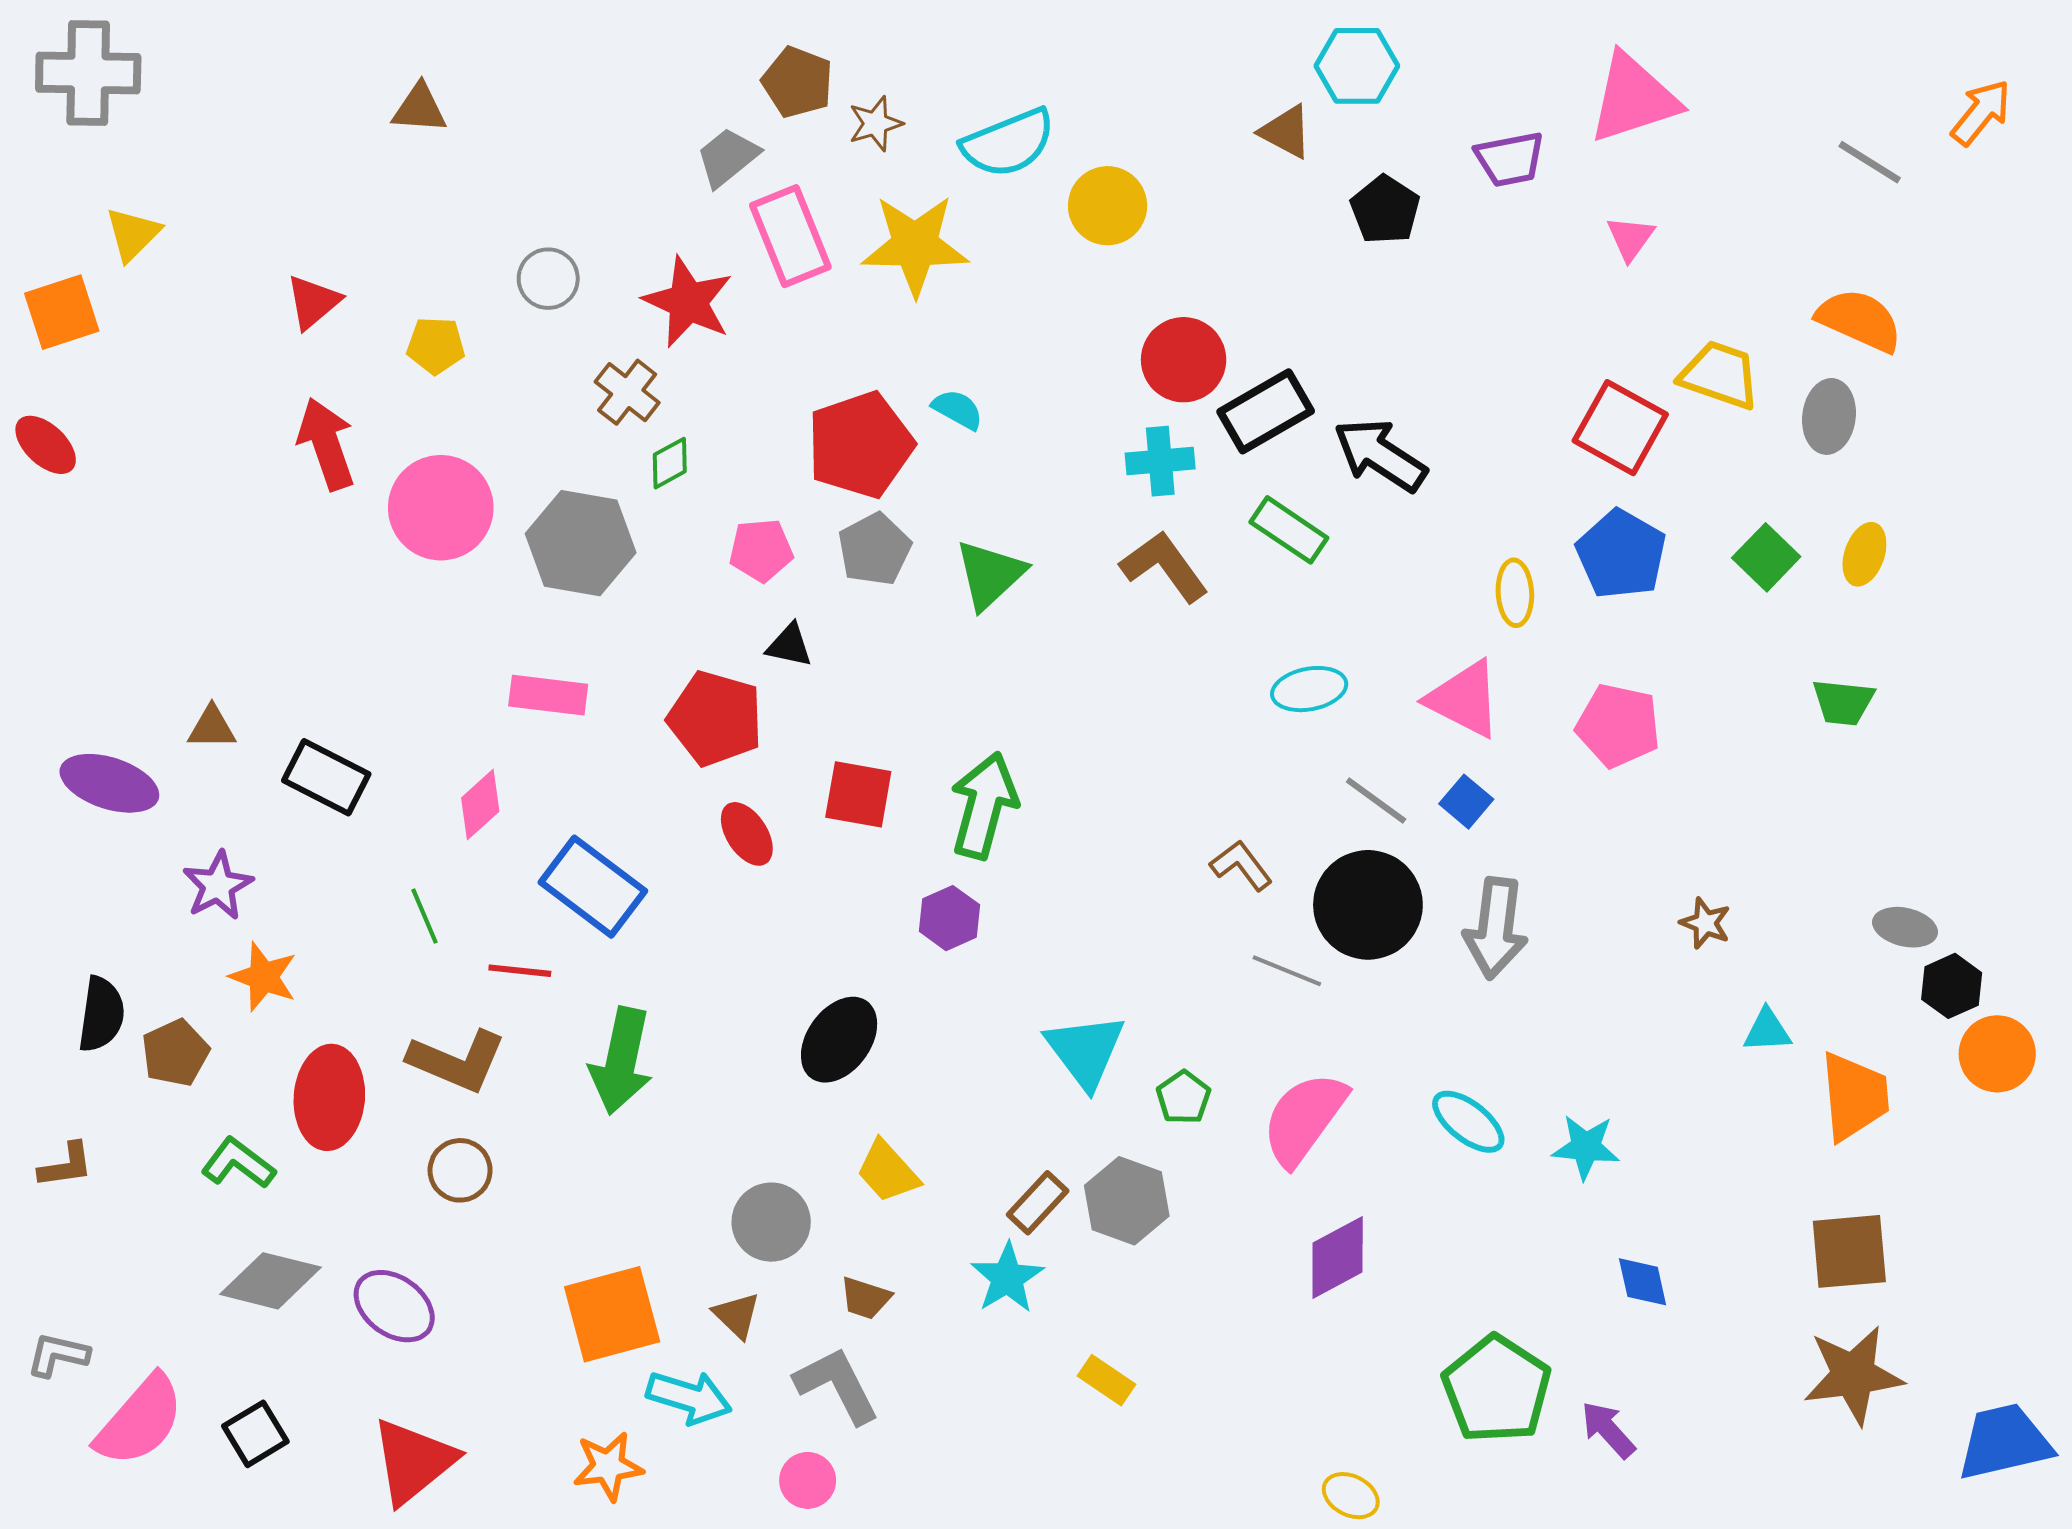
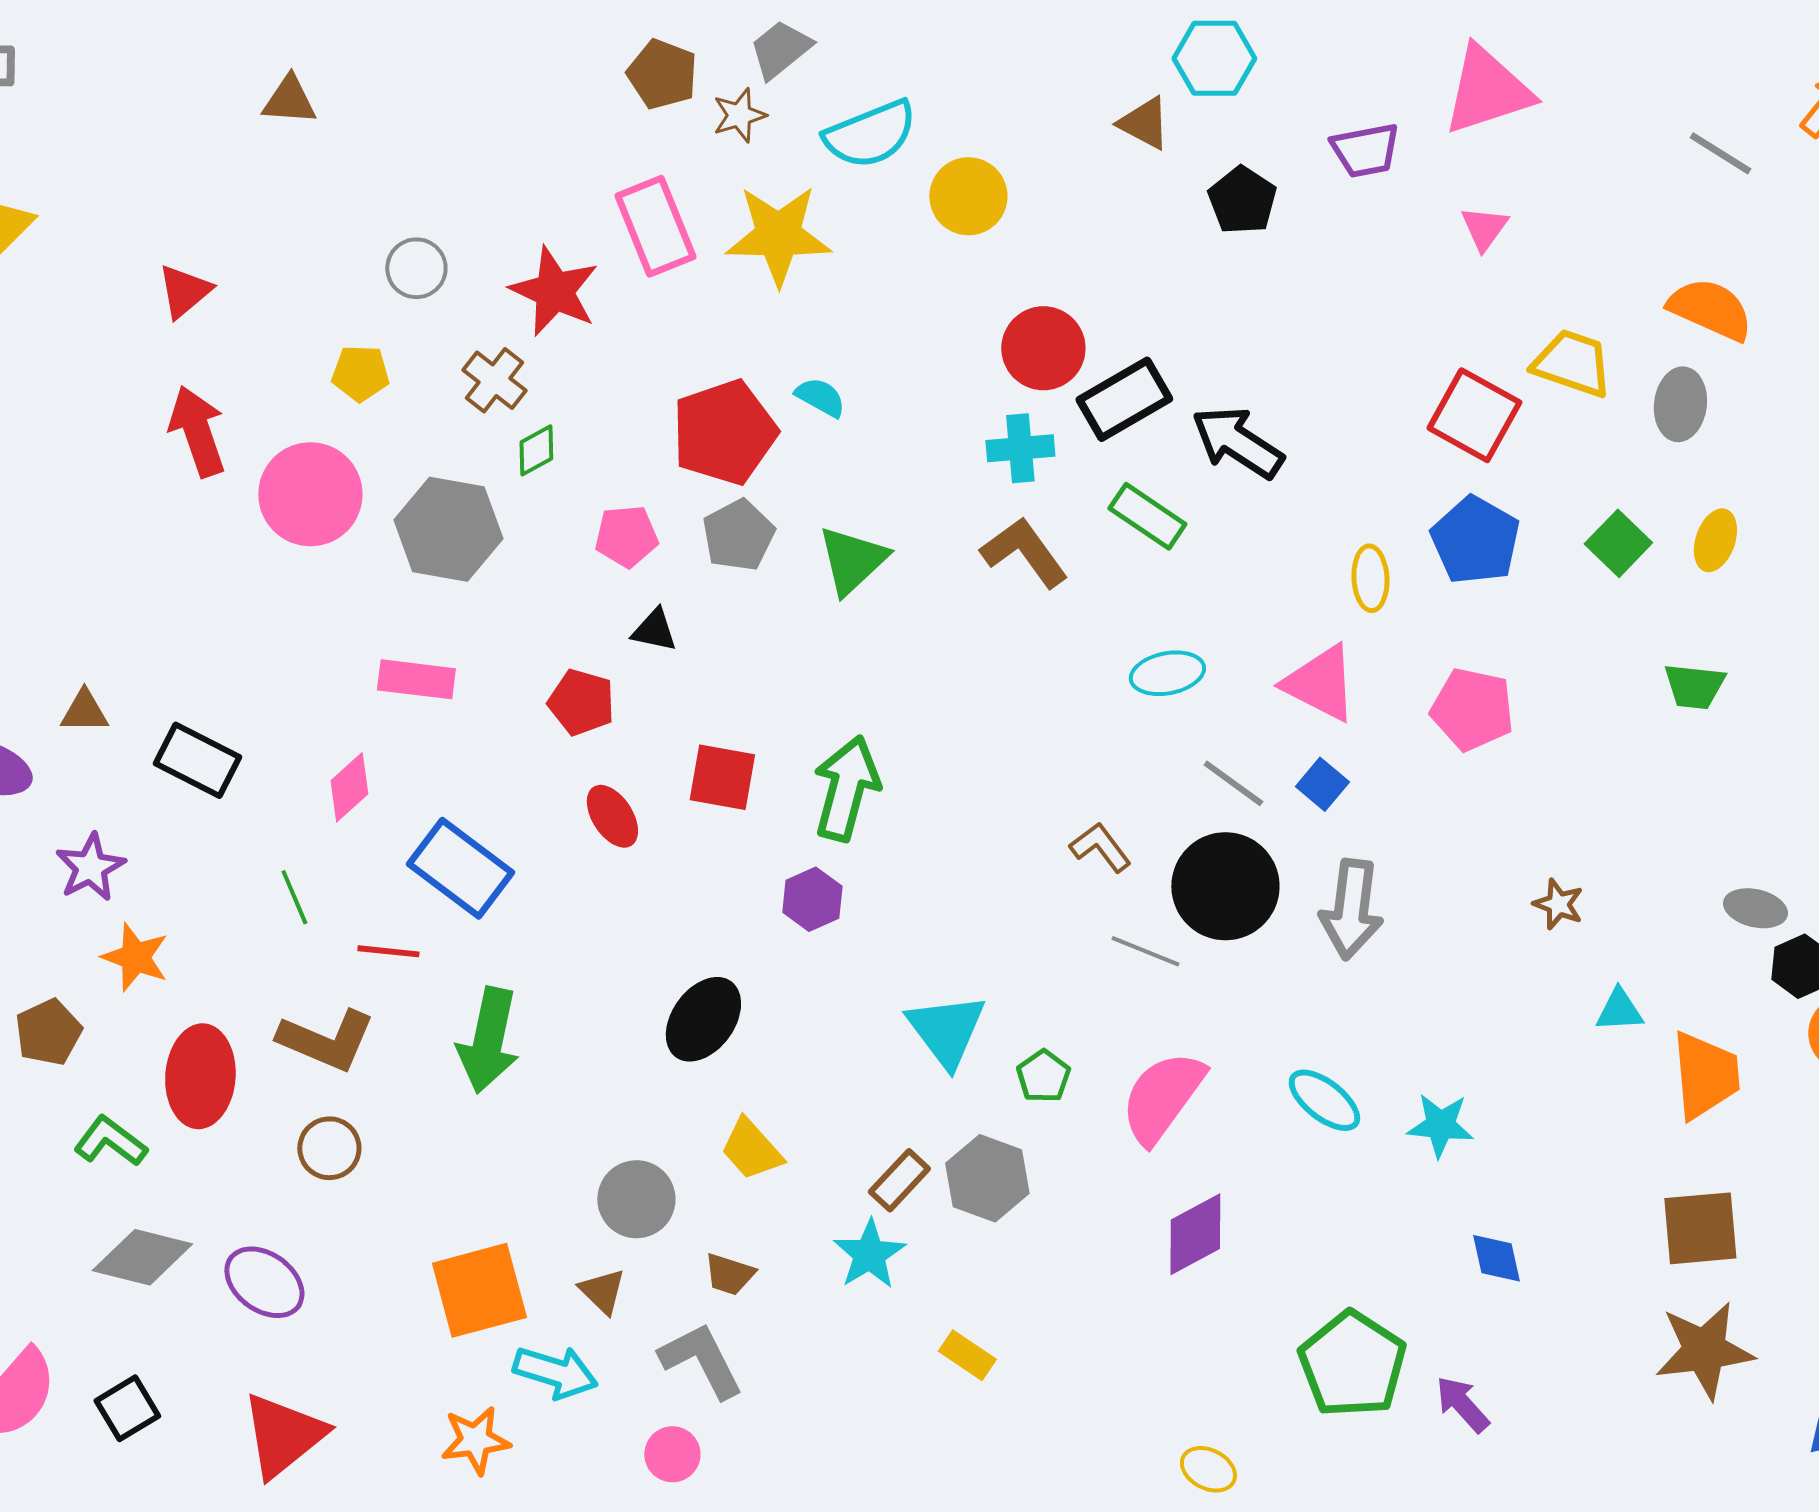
gray trapezoid: (728, 157) -> (780, 49), moved
yellow pentagon: (436, 346) -> (360, 373), moved
red pentagon: (715, 718) -> (581, 702), size x0.7

